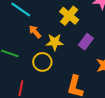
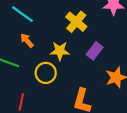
orange arrow: (35, 32) -> (27, 40), moved

